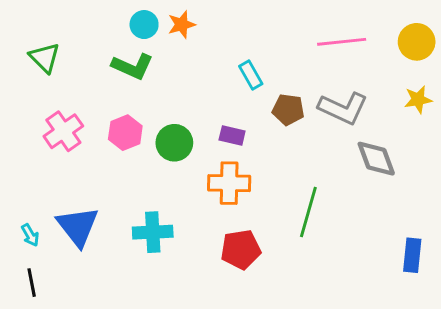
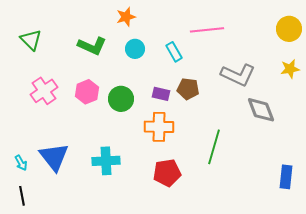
cyan circle: (144, 25) -> (135, 49), moved
pink line: (342, 42) -> (207, 30), moved
brown pentagon: (288, 110) -> (188, 89), moved

